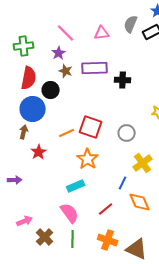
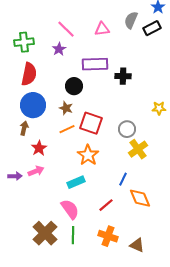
brown star: (66, 71) -> (66, 108), moved
black circle: (51, 90) -> (74, 86), moved
yellow cross: (143, 163) -> (138, 149), moved
pink arrow: (25, 221) -> (36, 171), moved
brown cross: (45, 237) -> (45, 233), size x1.4
brown triangle: (137, 249) -> (137, 245), size x0.7

